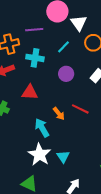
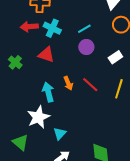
cyan line: (64, 47) -> (84, 29), moved
cyan cross: (35, 58) -> (52, 28), moved
cyan triangle: (63, 157) -> (60, 134), moved

